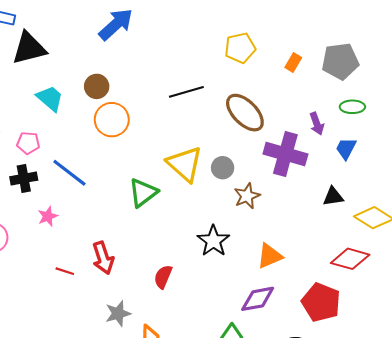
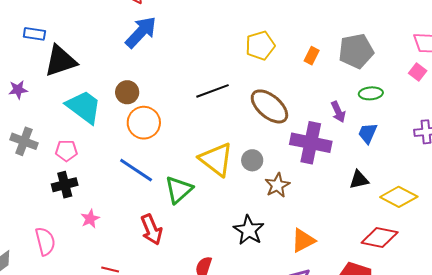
cyan trapezoid: (50, 98) -> (84, 107), size x1.4
blue line: (69, 173) -> (136, 170), moved
red arrow: (103, 258) -> (151, 230), moved

